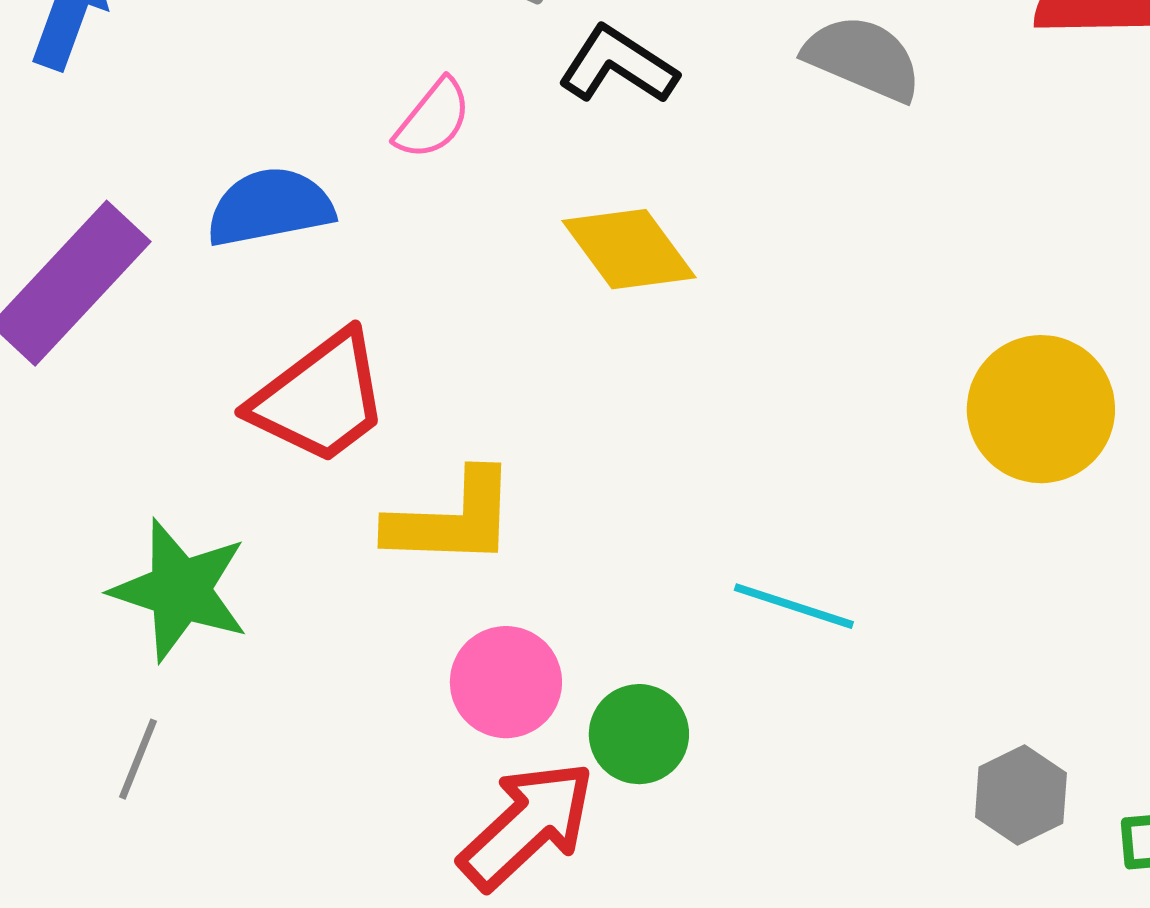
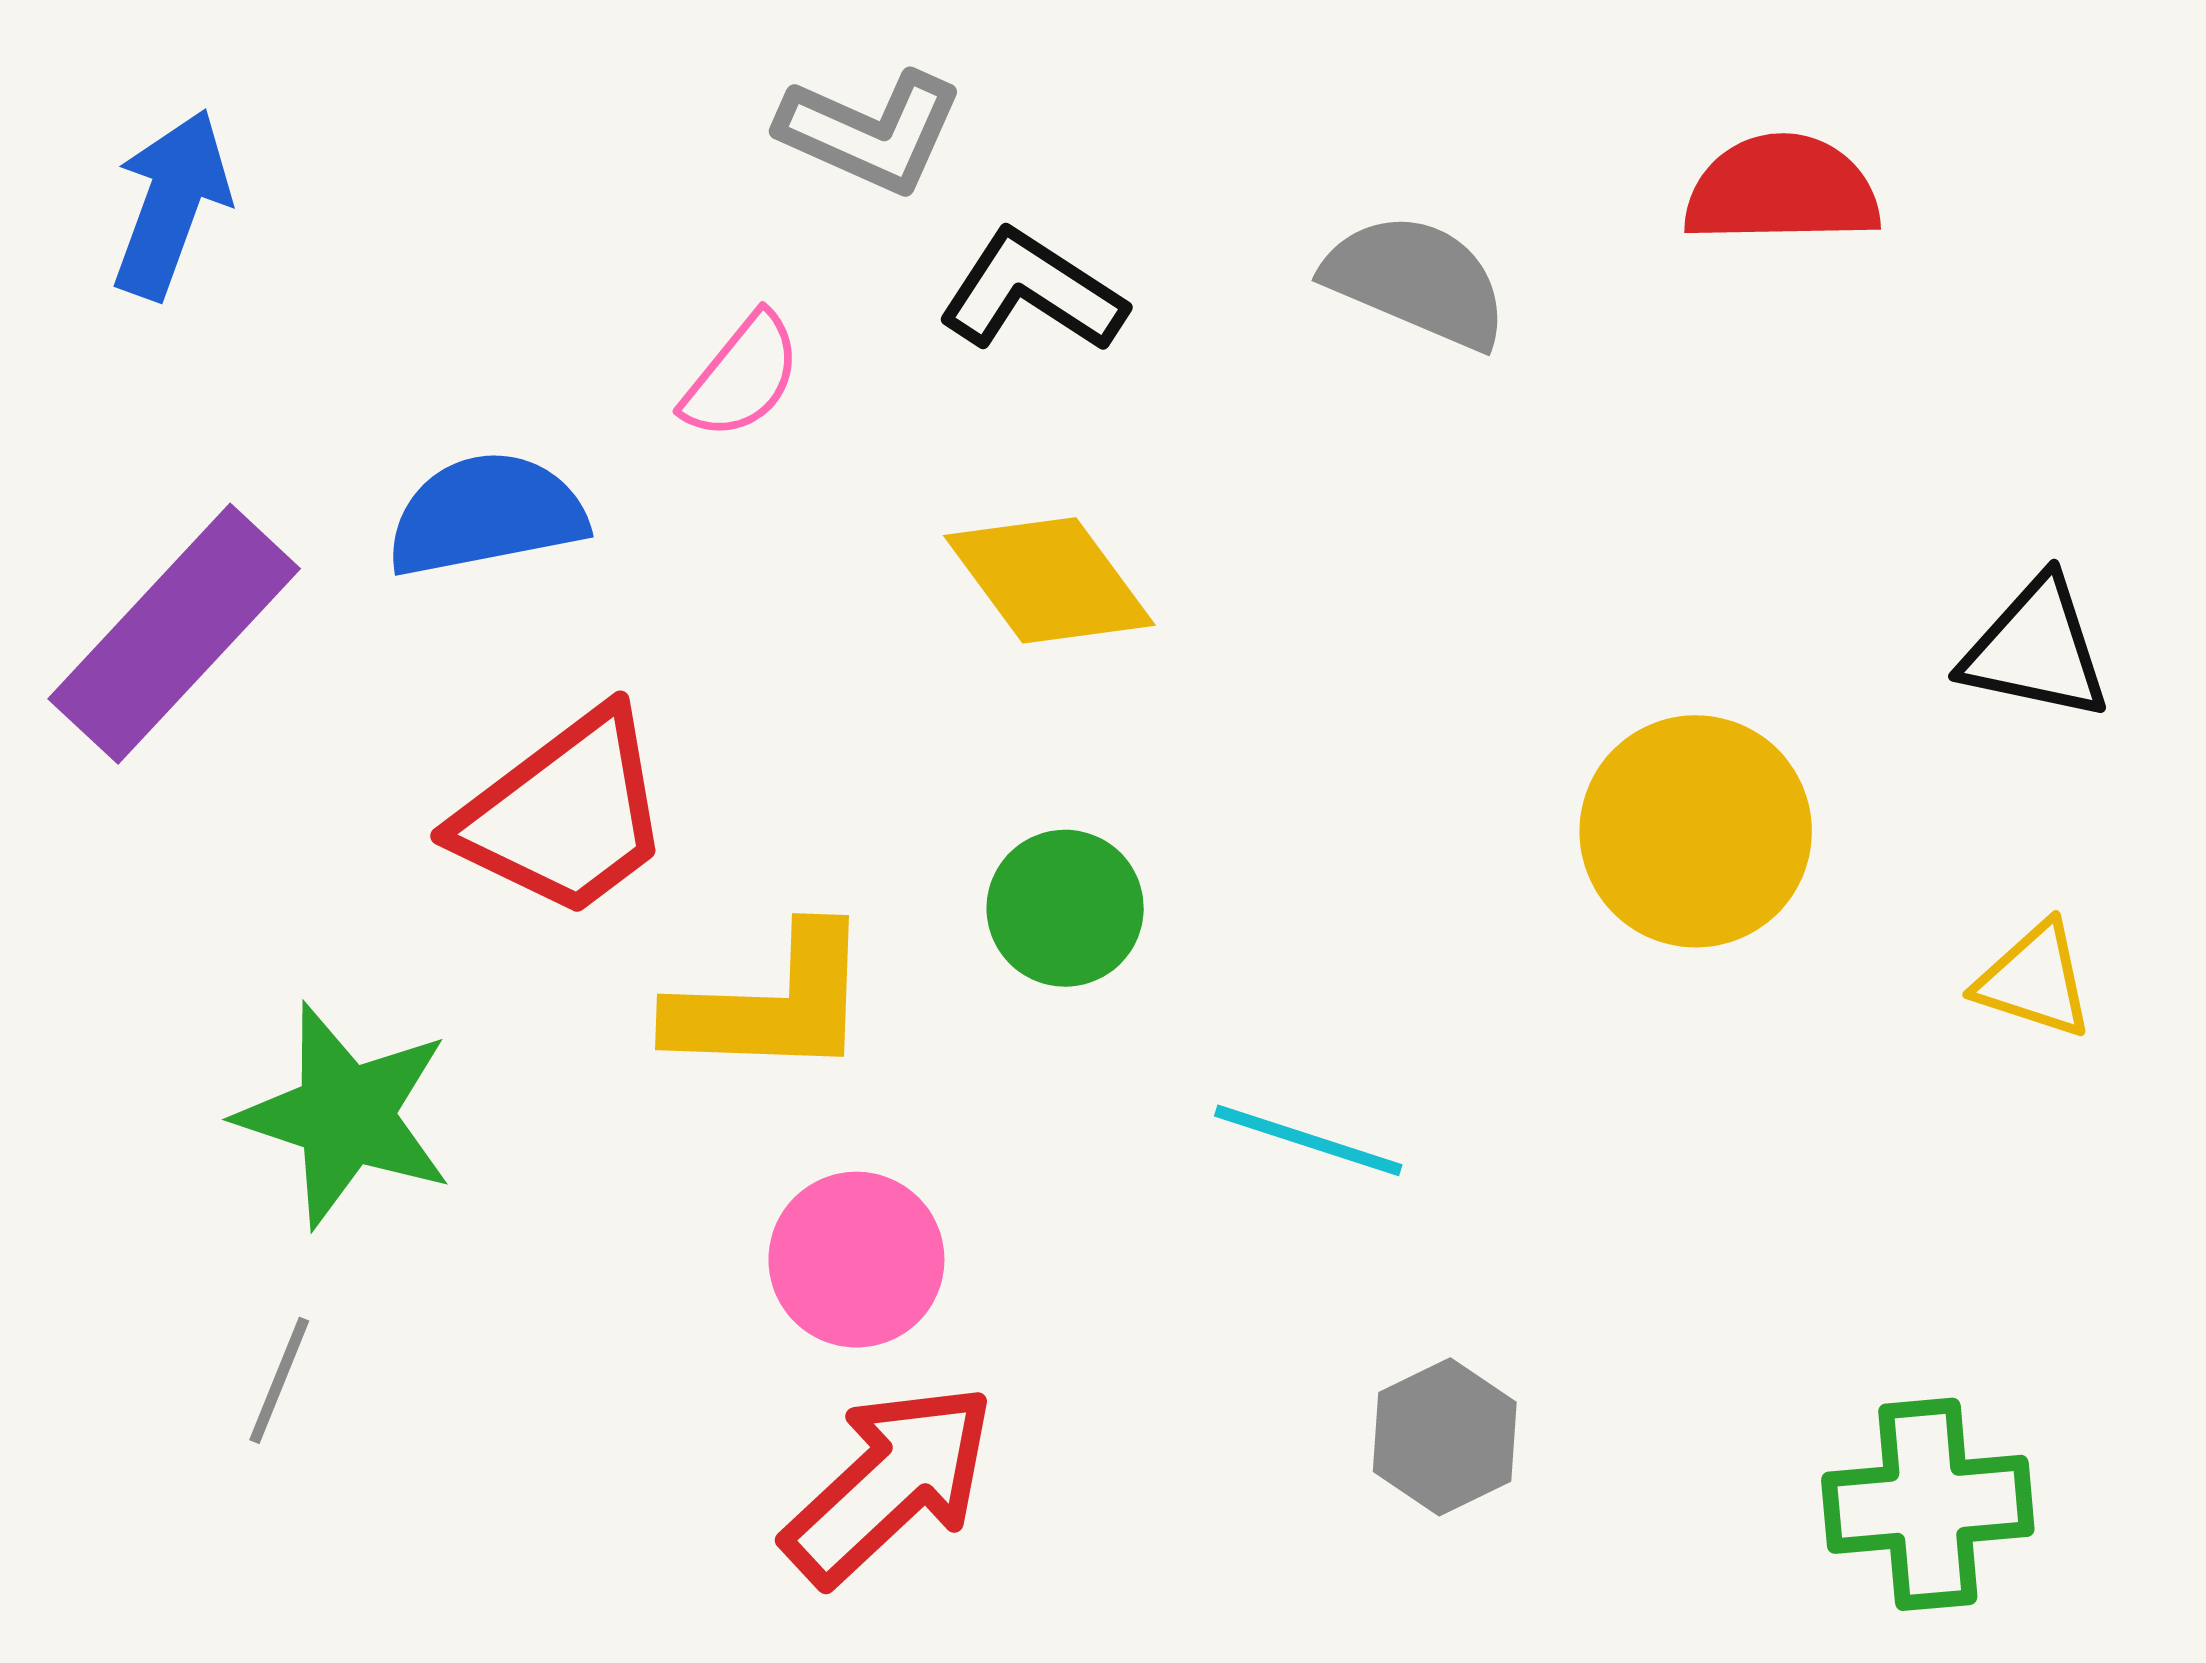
green circle: (639, 734) -> (1065, 908), moved
gray hexagon: (1021, 795) -> (1445, 1437), moved

